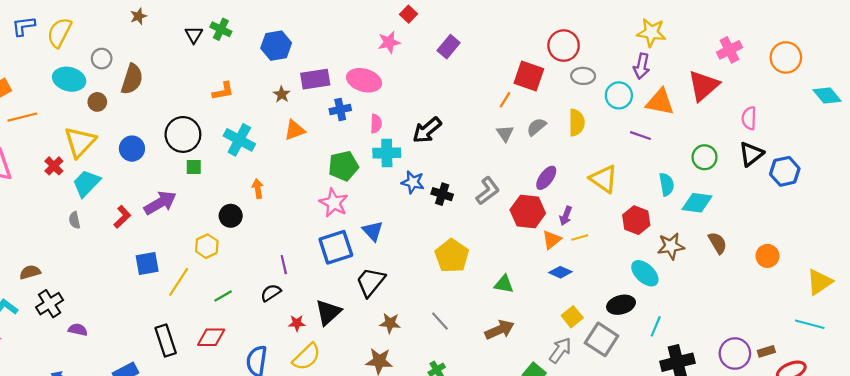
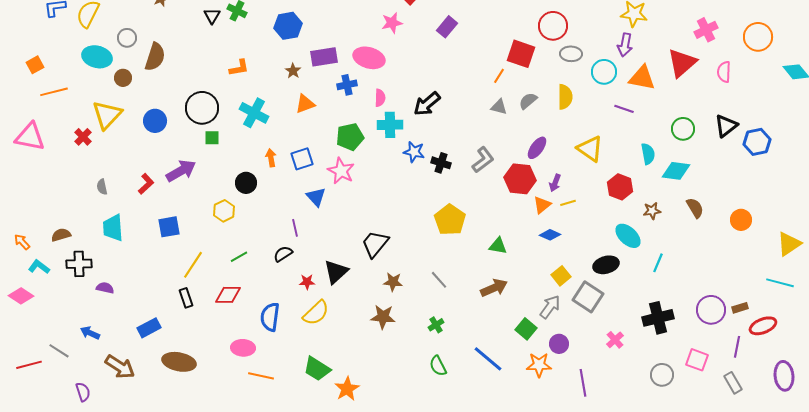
pink semicircle: (749, 118) -> (724, 72), moved
gray triangle: (505, 133) -> (499, 107), turned -42
cyan trapezoid: (86, 183) -> (113, 228), moved, turned -48
blue triangle: (373, 231) -> (316, 197), moved
brown star: (671, 246) -> (652, 211), size x0.7
blue square: (336, 247) -> (302, 159), moved, size x0.7
yellow line: (179, 282) -> (193, 265), moved
black cross: (50, 304) -> (79, 264), turned 30
cyan line: (656, 326) -> (658, 263), moved
black rectangle: (166, 340) -> (186, 298), size x0.7

